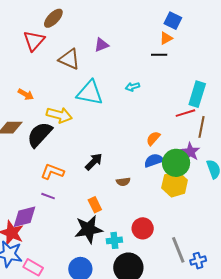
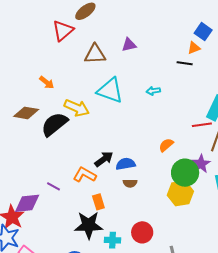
brown triangle: (69, 59) -> (95, 54), turned -35
blue semicircle: (154, 160) -> (126, 164), moved
orange L-shape: (52, 172) -> (85, 175), moved

